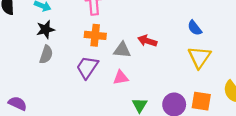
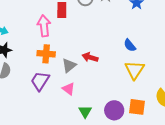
gray triangle: (122, 50) -> (69, 66), turned -42
pink triangle: (121, 78) -> (69, 89), turned 48

